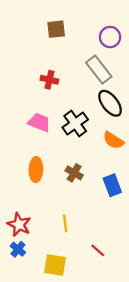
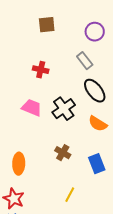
gray rectangle: (99, 70) -> (85, 61), size x0.7
orange ellipse: (36, 170) -> (19, 164), moved
yellow line: (65, 223) -> (70, 195), moved, turned 35

